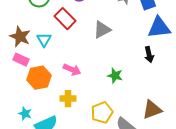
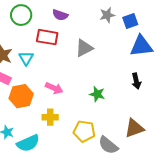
red rectangle: (65, 19) -> (47, 37), turned -35
black arrow: (149, 55) -> (136, 81), moved
yellow pentagon: (102, 113) -> (84, 131), turned 30

